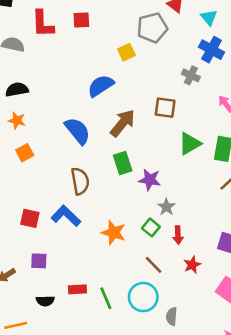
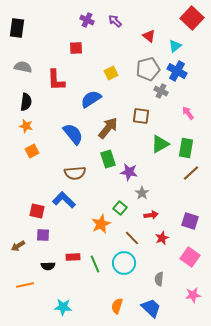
cyan triangle: (209, 17) -> (175, 46), turned 32
red L-shape: (43, 24) -> (56, 80), moved
gray pentagon: (152, 28) -> (148, 69), moved
black semicircle: (17, 90) -> (26, 102), turned 108
brown semicircle: (80, 181) -> (75, 173), turned 95
red square: (30, 218) -> (37, 211), moved
green square: (151, 227) -> (120, 208), moved
orange star: (114, 233) -> (101, 224), moved, turned 30
red arrow: (178, 235) -> (151, 215), turned -96
gray semicircle: (172, 316) -> (159, 279), moved

